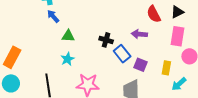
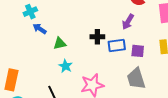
purple arrow: (139, 34) -> (128, 22), turned -49
blue rectangle: (122, 54) -> (117, 45), turned -42

